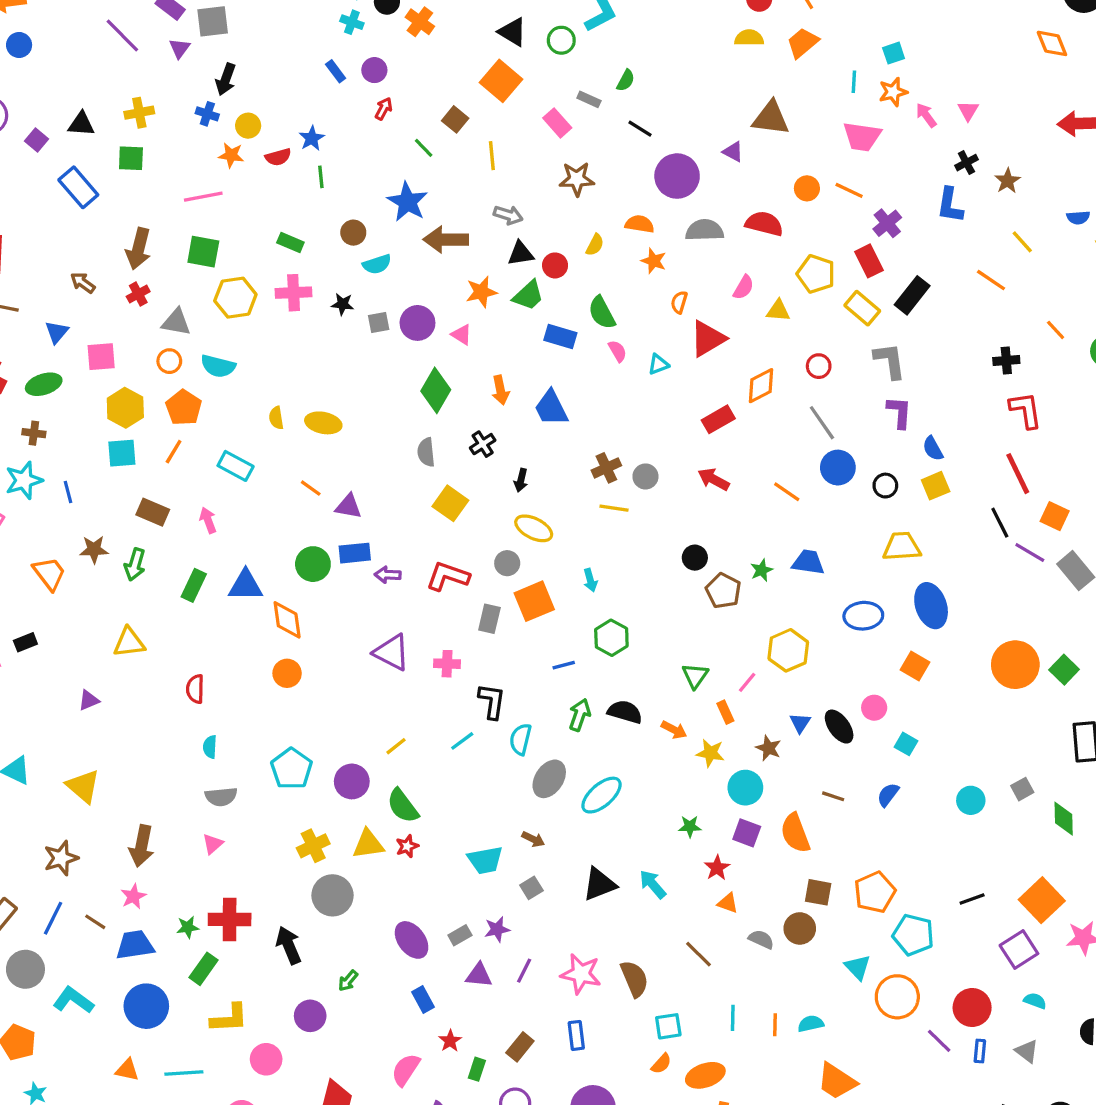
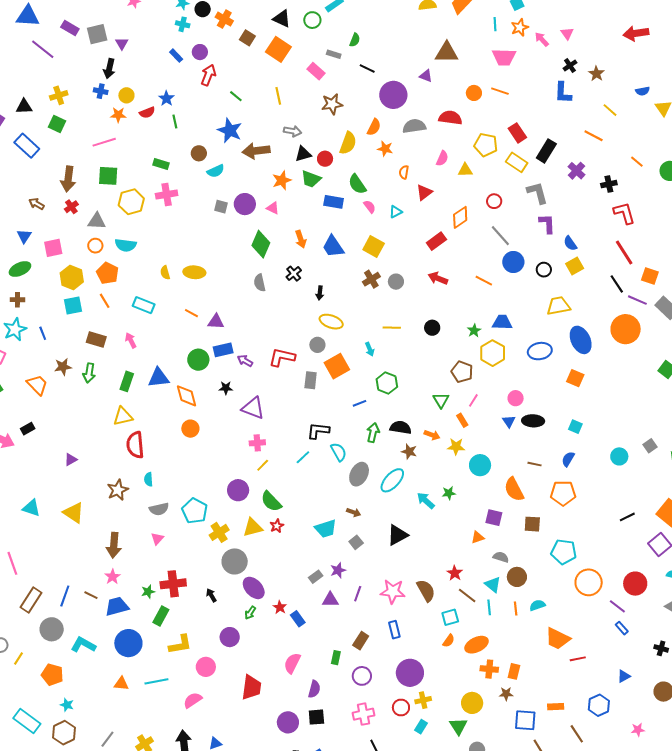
purple triangle: (179, 48) -> (122, 43), moved
red arrow: (384, 109) -> (208, 75), size x1.5
brown square: (455, 119) -> (247, 38), moved
green square: (131, 158) -> (57, 124), turned 30
purple cross: (887, 223) -> (577, 171), moved
orange semicircle: (640, 224) -> (374, 127), turned 114
yellow semicircle: (595, 245) -> (348, 143), size x1.6
green trapezoid: (528, 295) -> (311, 179), turned 70
black star: (342, 304) -> (226, 388), moved
gray square: (379, 322) -> (221, 207), turned 32
red triangle: (708, 339) -> (424, 192), size x0.7
orange line: (174, 452) -> (105, 301), turned -56
yellow square: (450, 503) -> (374, 246), moved
yellow line: (614, 508) -> (392, 328), moved
purple arrow: (388, 575) -> (245, 361), turned 35
brown pentagon: (723, 591) -> (462, 372), moved
yellow triangle: (129, 642) -> (123, 416), moved
yellow hexagon: (788, 650) -> (493, 353), moved
pink cross: (447, 664) -> (257, 443), moved
orange circle: (1015, 665) -> (626, 329), moved
red semicircle: (195, 689) -> (135, 445), size x1.5
black L-shape: (492, 701) -> (318, 431), turned -85
pink circle: (874, 708) -> (516, 398), moved
black ellipse: (839, 727) -> (533, 421), turned -45
cyan semicircle: (521, 739) -> (339, 452), turned 144
brown star: (768, 748) -> (409, 451), moved
cyan pentagon: (291, 769) -> (195, 511), moved
purple square: (747, 833) -> (494, 518), moved
brown star: (61, 858) -> (118, 490), moved
red star: (717, 868) -> (455, 573), moved
cyan arrow: (653, 884) -> (426, 501), moved
orange pentagon: (875, 892) -> (563, 493), moved, turned 30
orange triangle: (728, 903) -> (478, 537), turned -32
brown circle: (800, 928) -> (517, 577), moved
cyan pentagon: (913, 935) -> (564, 552), moved
purple ellipse: (412, 940) -> (254, 588), moved
black arrow: (289, 945) -> (211, 595), size x0.6
brown line: (699, 954) -> (467, 595), moved
cyan triangle: (858, 967) -> (493, 585), moved
red star: (450, 1041) -> (280, 607), moved
blue rectangle: (980, 1051) -> (622, 628), moved, turned -40

